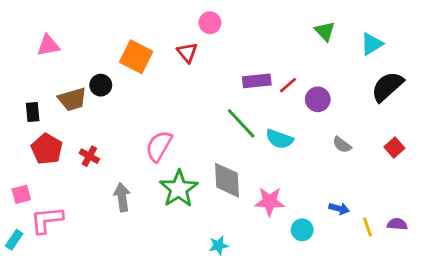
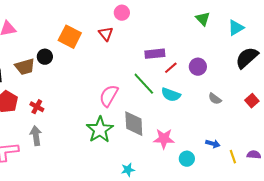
red line: (288, 85) -> (171, 68), moved
pink semicircle: (159, 146) -> (109, 96), moved
gray arrow: (122, 197) -> (36, 136), moved

